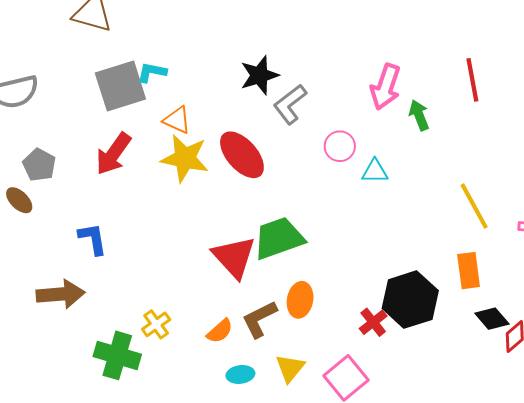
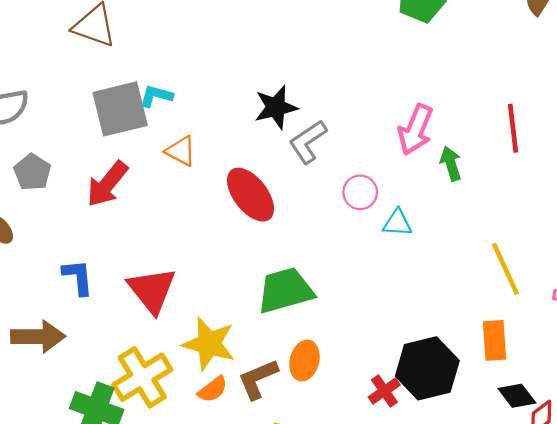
yellow star: (185, 158) -> (209, 344), moved
gray pentagon: (39, 165) -> (32, 172), moved
red triangle: (234, 257) -> (152, 290), moved
yellow cross: (156, 324) -> (142, 377), size x1.8

